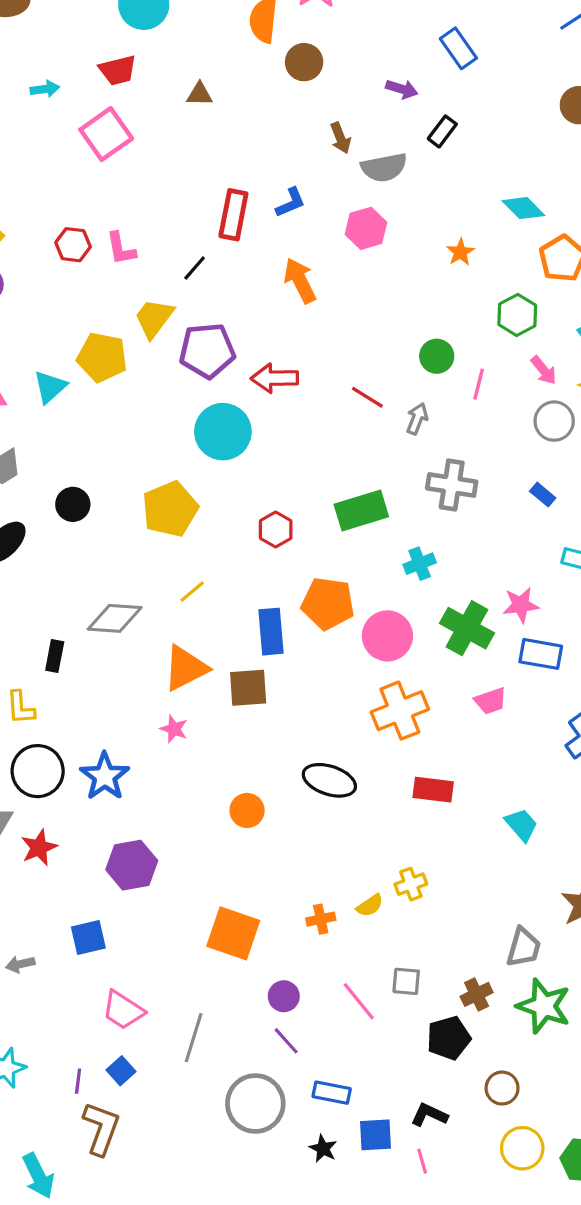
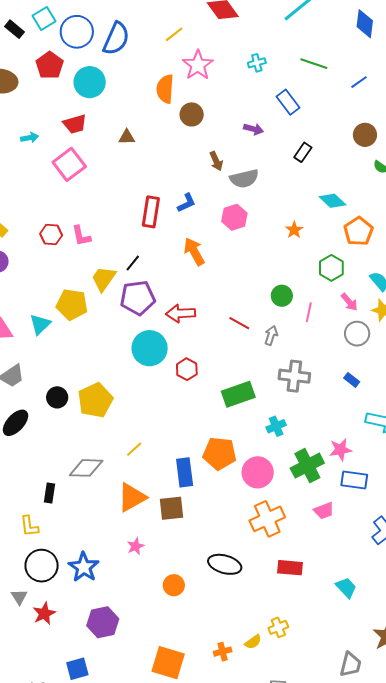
black rectangle: (442, 131) -> (303, 152), moved
black line: (195, 268) -> (133, 263), moved
yellow pentagon: (170, 509) -> (95, 400), moved
red hexagon: (276, 530) -> (187, 369), moved
green cross: (467, 628) -> (307, 466), turned 36
pink star: (174, 729) -> (136, 546), moved, turned 30

